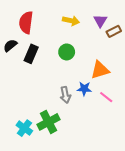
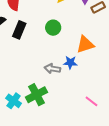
gray arrow: (65, 95) -> (52, 69), turned 112
pink line: (106, 97) -> (92, 101), moved

